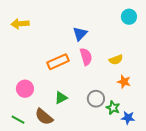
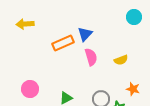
orange rectangle: (58, 62) -> (63, 43), moved
orange star: (124, 82) -> (133, 89), moved

